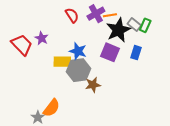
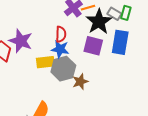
red semicircle: (72, 15) -> (61, 34), moved, turned 42
purple star: (42, 38) -> (21, 41), size x1.6
blue rectangle: (136, 53) -> (120, 42), size x1.6

